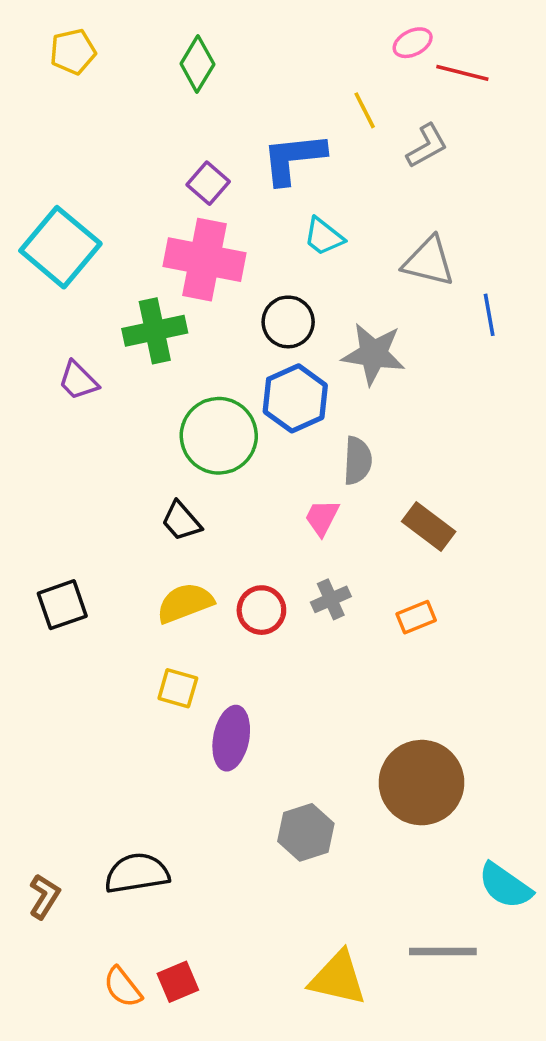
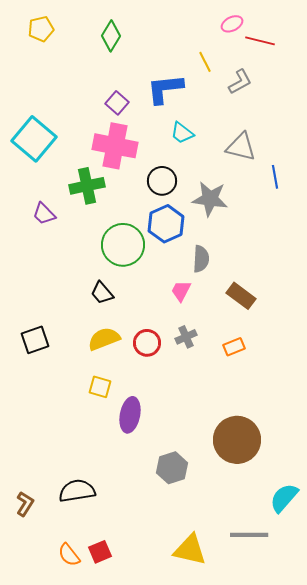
cyan semicircle: (505, 886) -> (284, 498), turned 96

